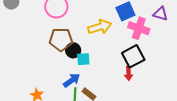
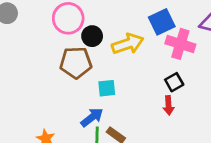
black circle: (73, 50) -> (92, 36), moved
black square: (133, 56) -> (174, 82), size x0.6

